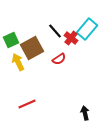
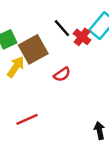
red semicircle: (59, 59) -> (62, 74), moved
yellow arrow: (18, 62) -> (16, 67), turned 60

